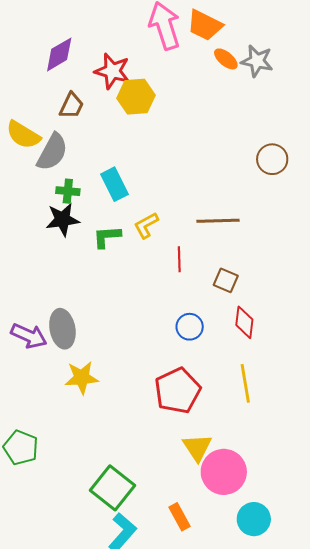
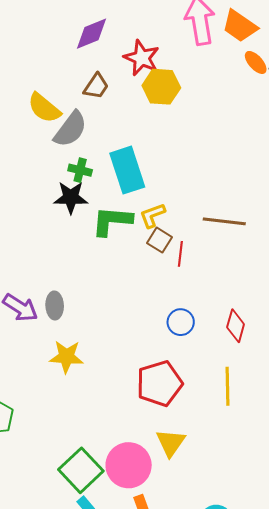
cyan rectangle: (114, 184) -> (127, 170), size x1.4
green L-shape: (107, 237) -> (112, 221), size x1.4
brown square: (226, 280) -> (159, 240), moved
gray ellipse: (62, 329) -> (55, 305), size x0.7
pink circle: (224, 472) -> (129, 465), moved

